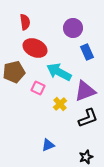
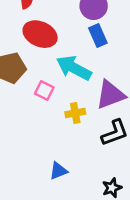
blue rectangle: (87, 52) -> (98, 35), moved
yellow cross: (60, 104) -> (75, 113), turned 32

